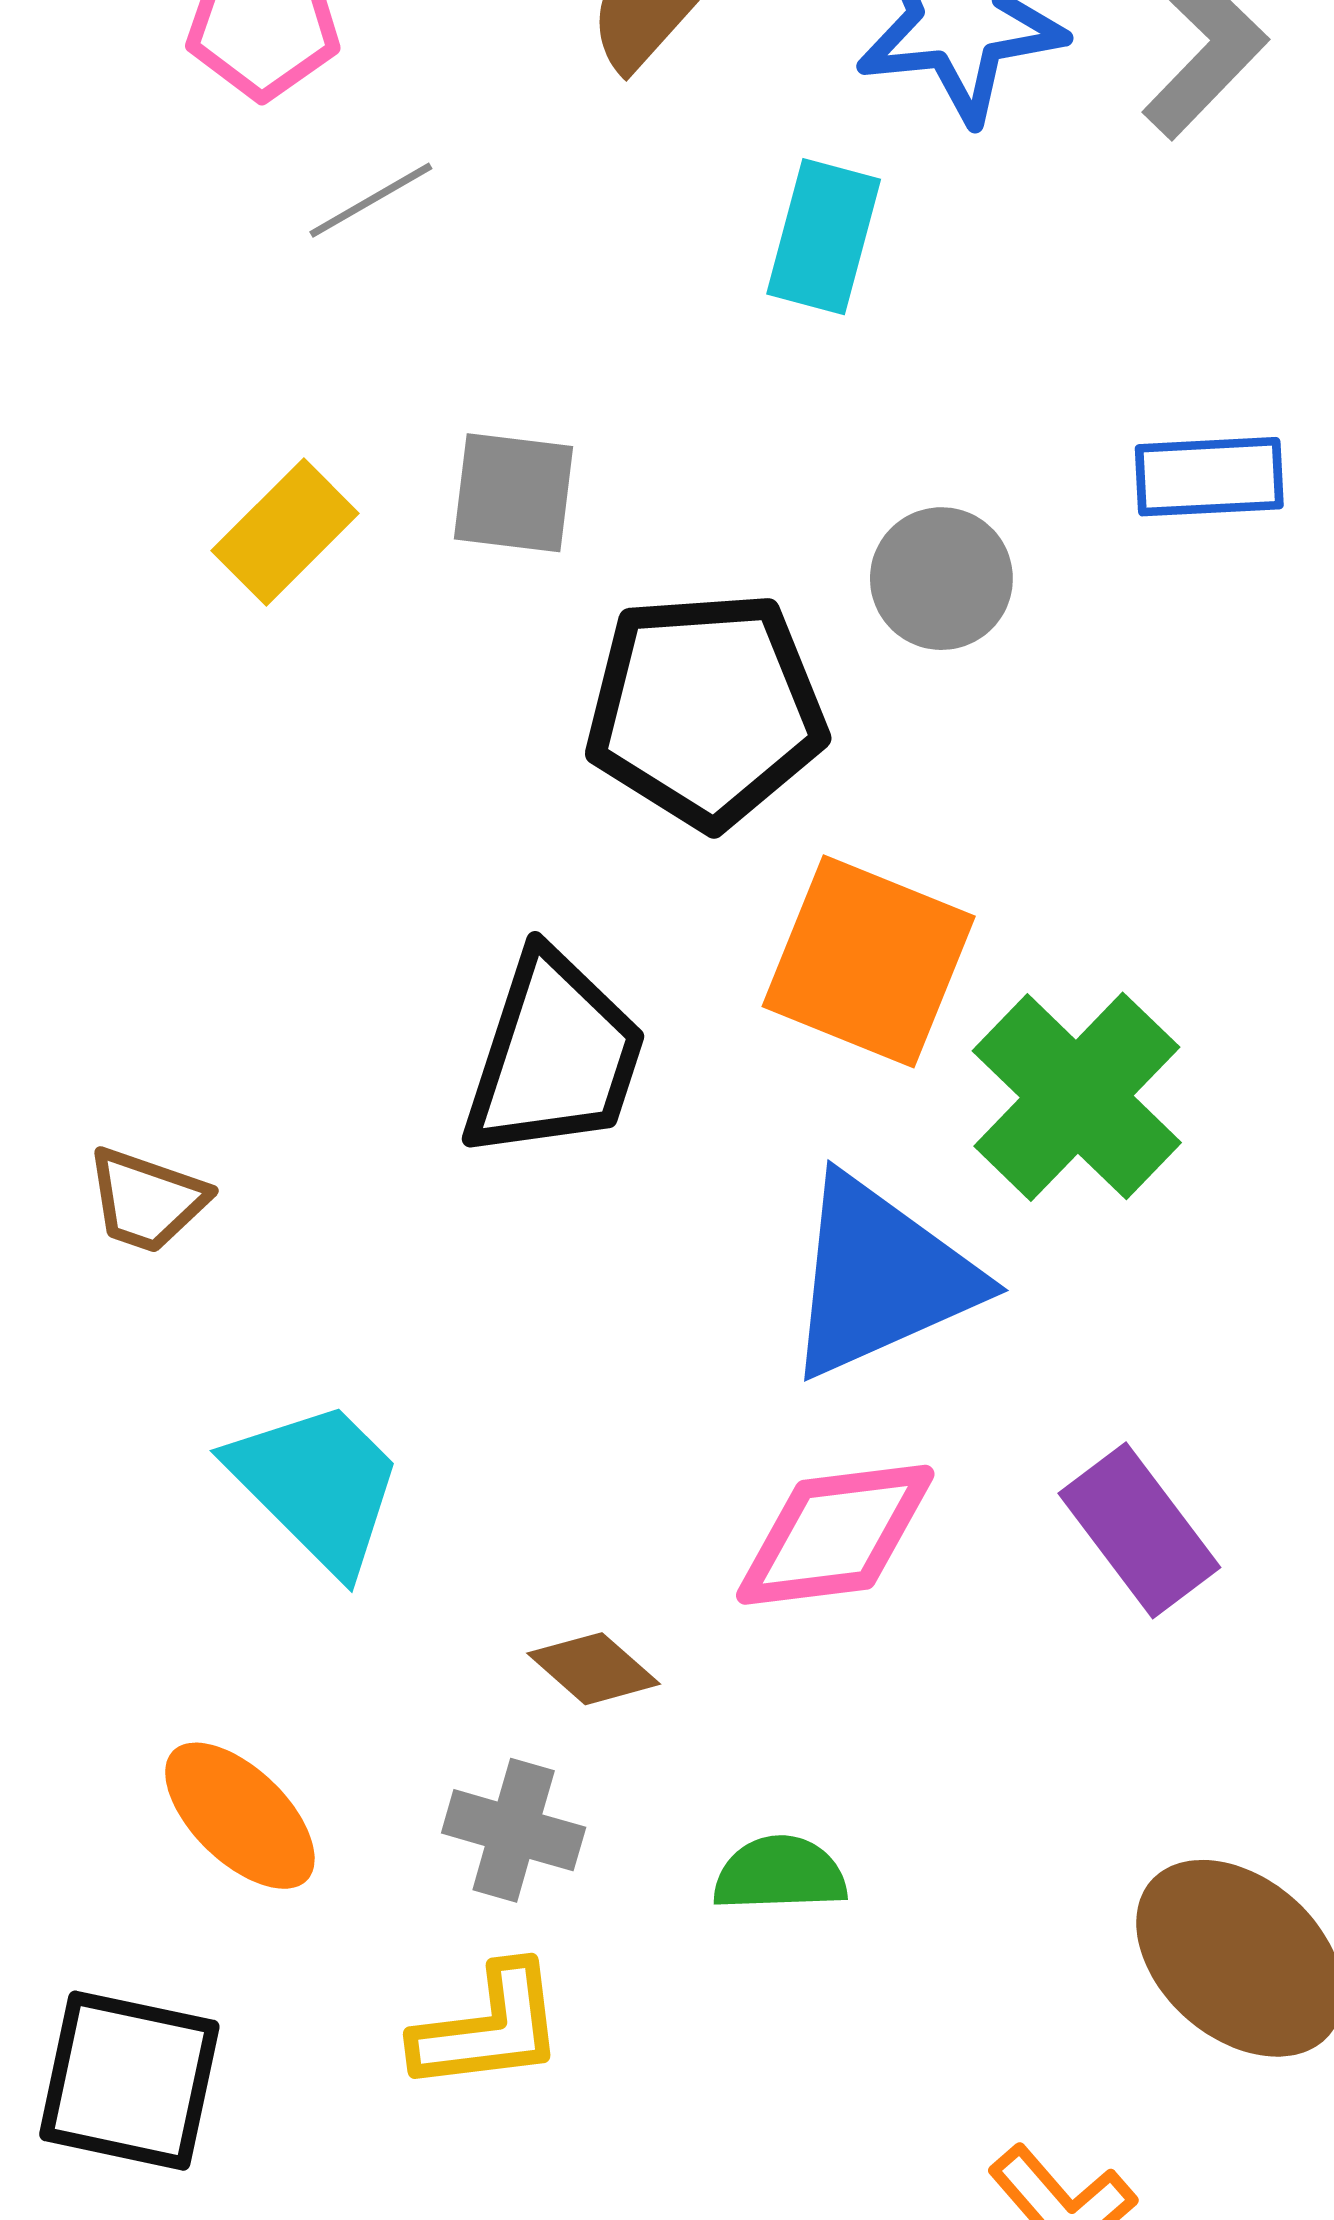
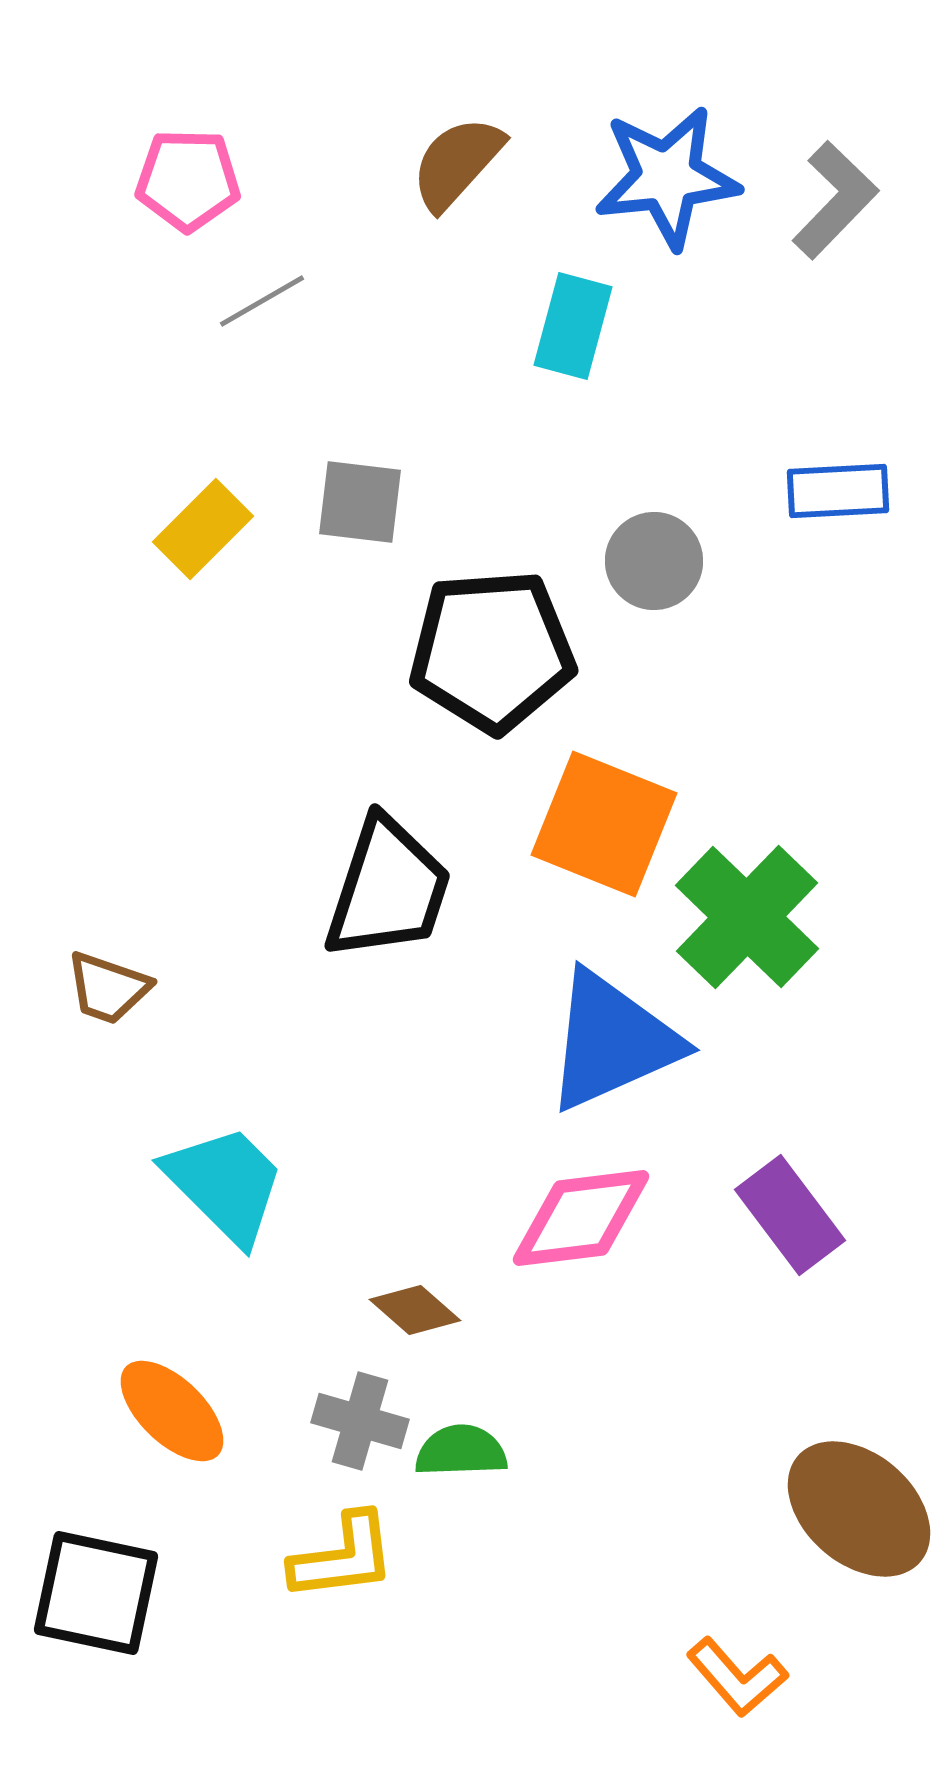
green semicircle: (780, 1874) -> (461, 1451), moved

